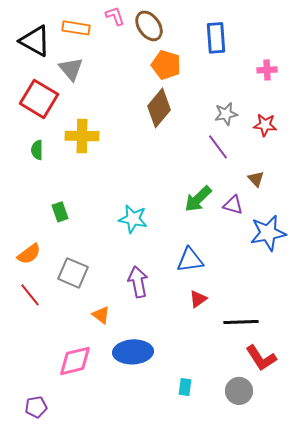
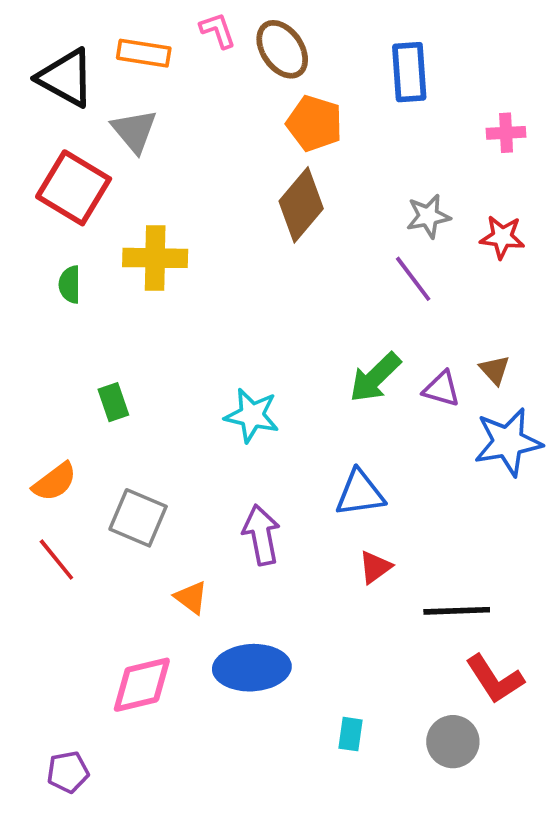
brown triangle: (256, 179) -> (495, 370), moved

